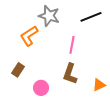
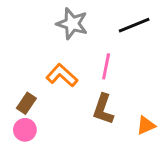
orange L-shape: (29, 36) -> (62, 75), moved, turned 75
pink circle: (41, 88) -> (25, 130), moved

